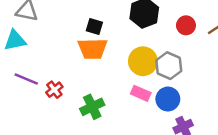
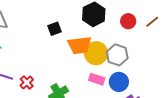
black square: (94, 26) -> (55, 29), turned -32
orange trapezoid: (93, 49) -> (80, 45), moved

